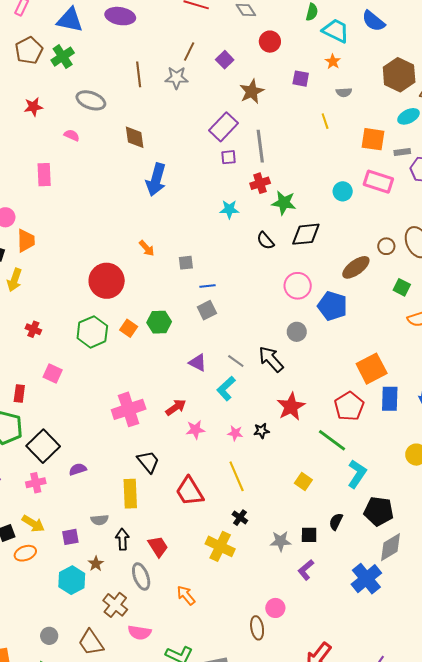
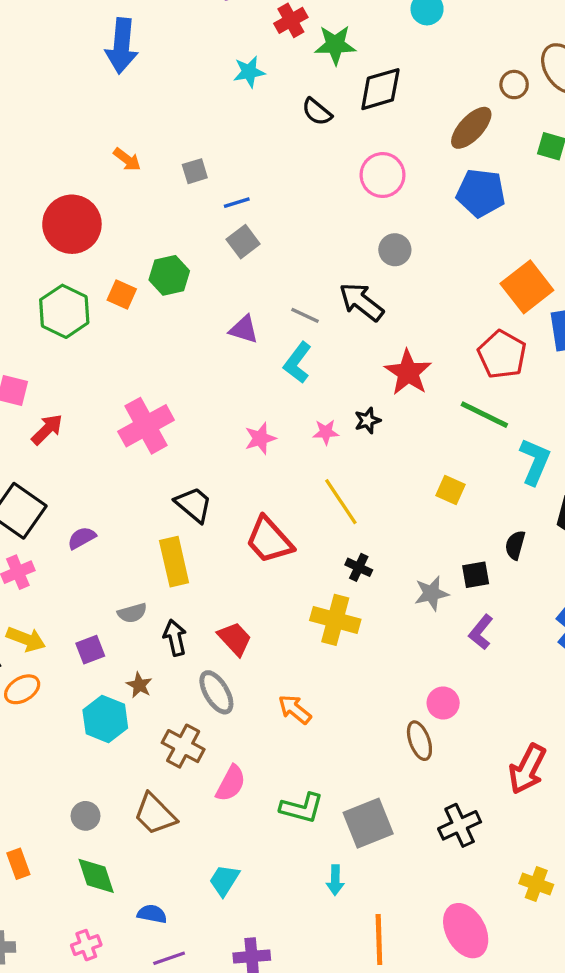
blue pentagon: (332, 306) -> (481, 193), moved
red arrow: (176, 407) -> (47, 429), moved
pink semicircle: (140, 633) -> (231, 783), turned -60

